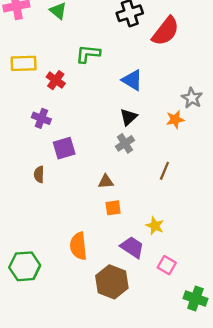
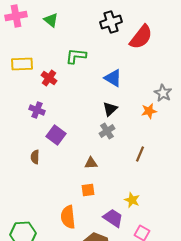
purple square: (64, 148) -> (56, 135), turned -36
orange square: (113, 208) -> (88, 190), moved

